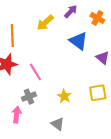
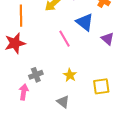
pink line: (35, 72) -> (64, 39), moved
yellow square: (98, 93) -> (101, 86), moved

